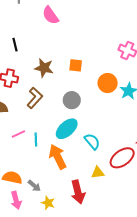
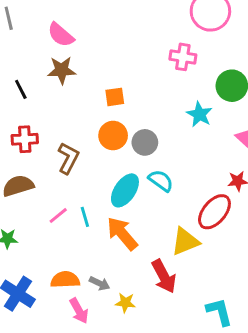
brown star: (44, 68) -> (62, 70), moved
orange circle: (108, 83) -> (113, 136), moved
gray circle: (72, 100) -> (145, 142), moved
cyan semicircle: (92, 141) -> (161, 181), moved
yellow triangle: (98, 173) -> (185, 242), size x1.5

